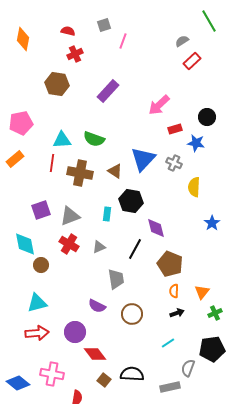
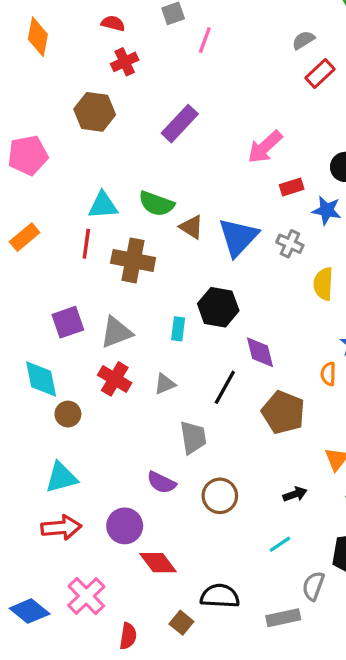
pink pentagon: (21, 123) -> (28, 155), moved
brown triangle: (115, 171) -> (191, 227), moved
orange semicircle: (174, 291) -> (328, 374), moved
pink cross: (52, 374) -> (86, 596), turned 35
brown square: (104, 380) -> (181, 623), moved

